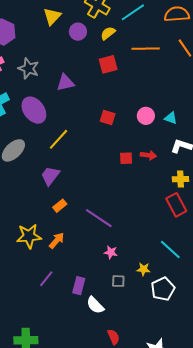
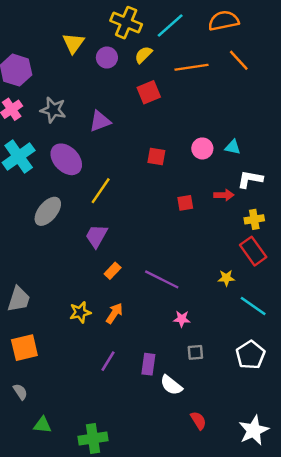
red arrow: (148, 155) -> (224, 195), moved
yellow star: (29, 236) -> (80, 312), size x0.7
yellow star: (143, 269) -> (226, 278), moved

